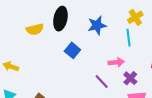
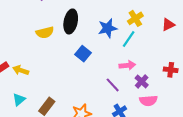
yellow cross: (135, 17) -> (135, 18), moved
cyan line: (129, 38) -> (129, 39), moved, turned 42

